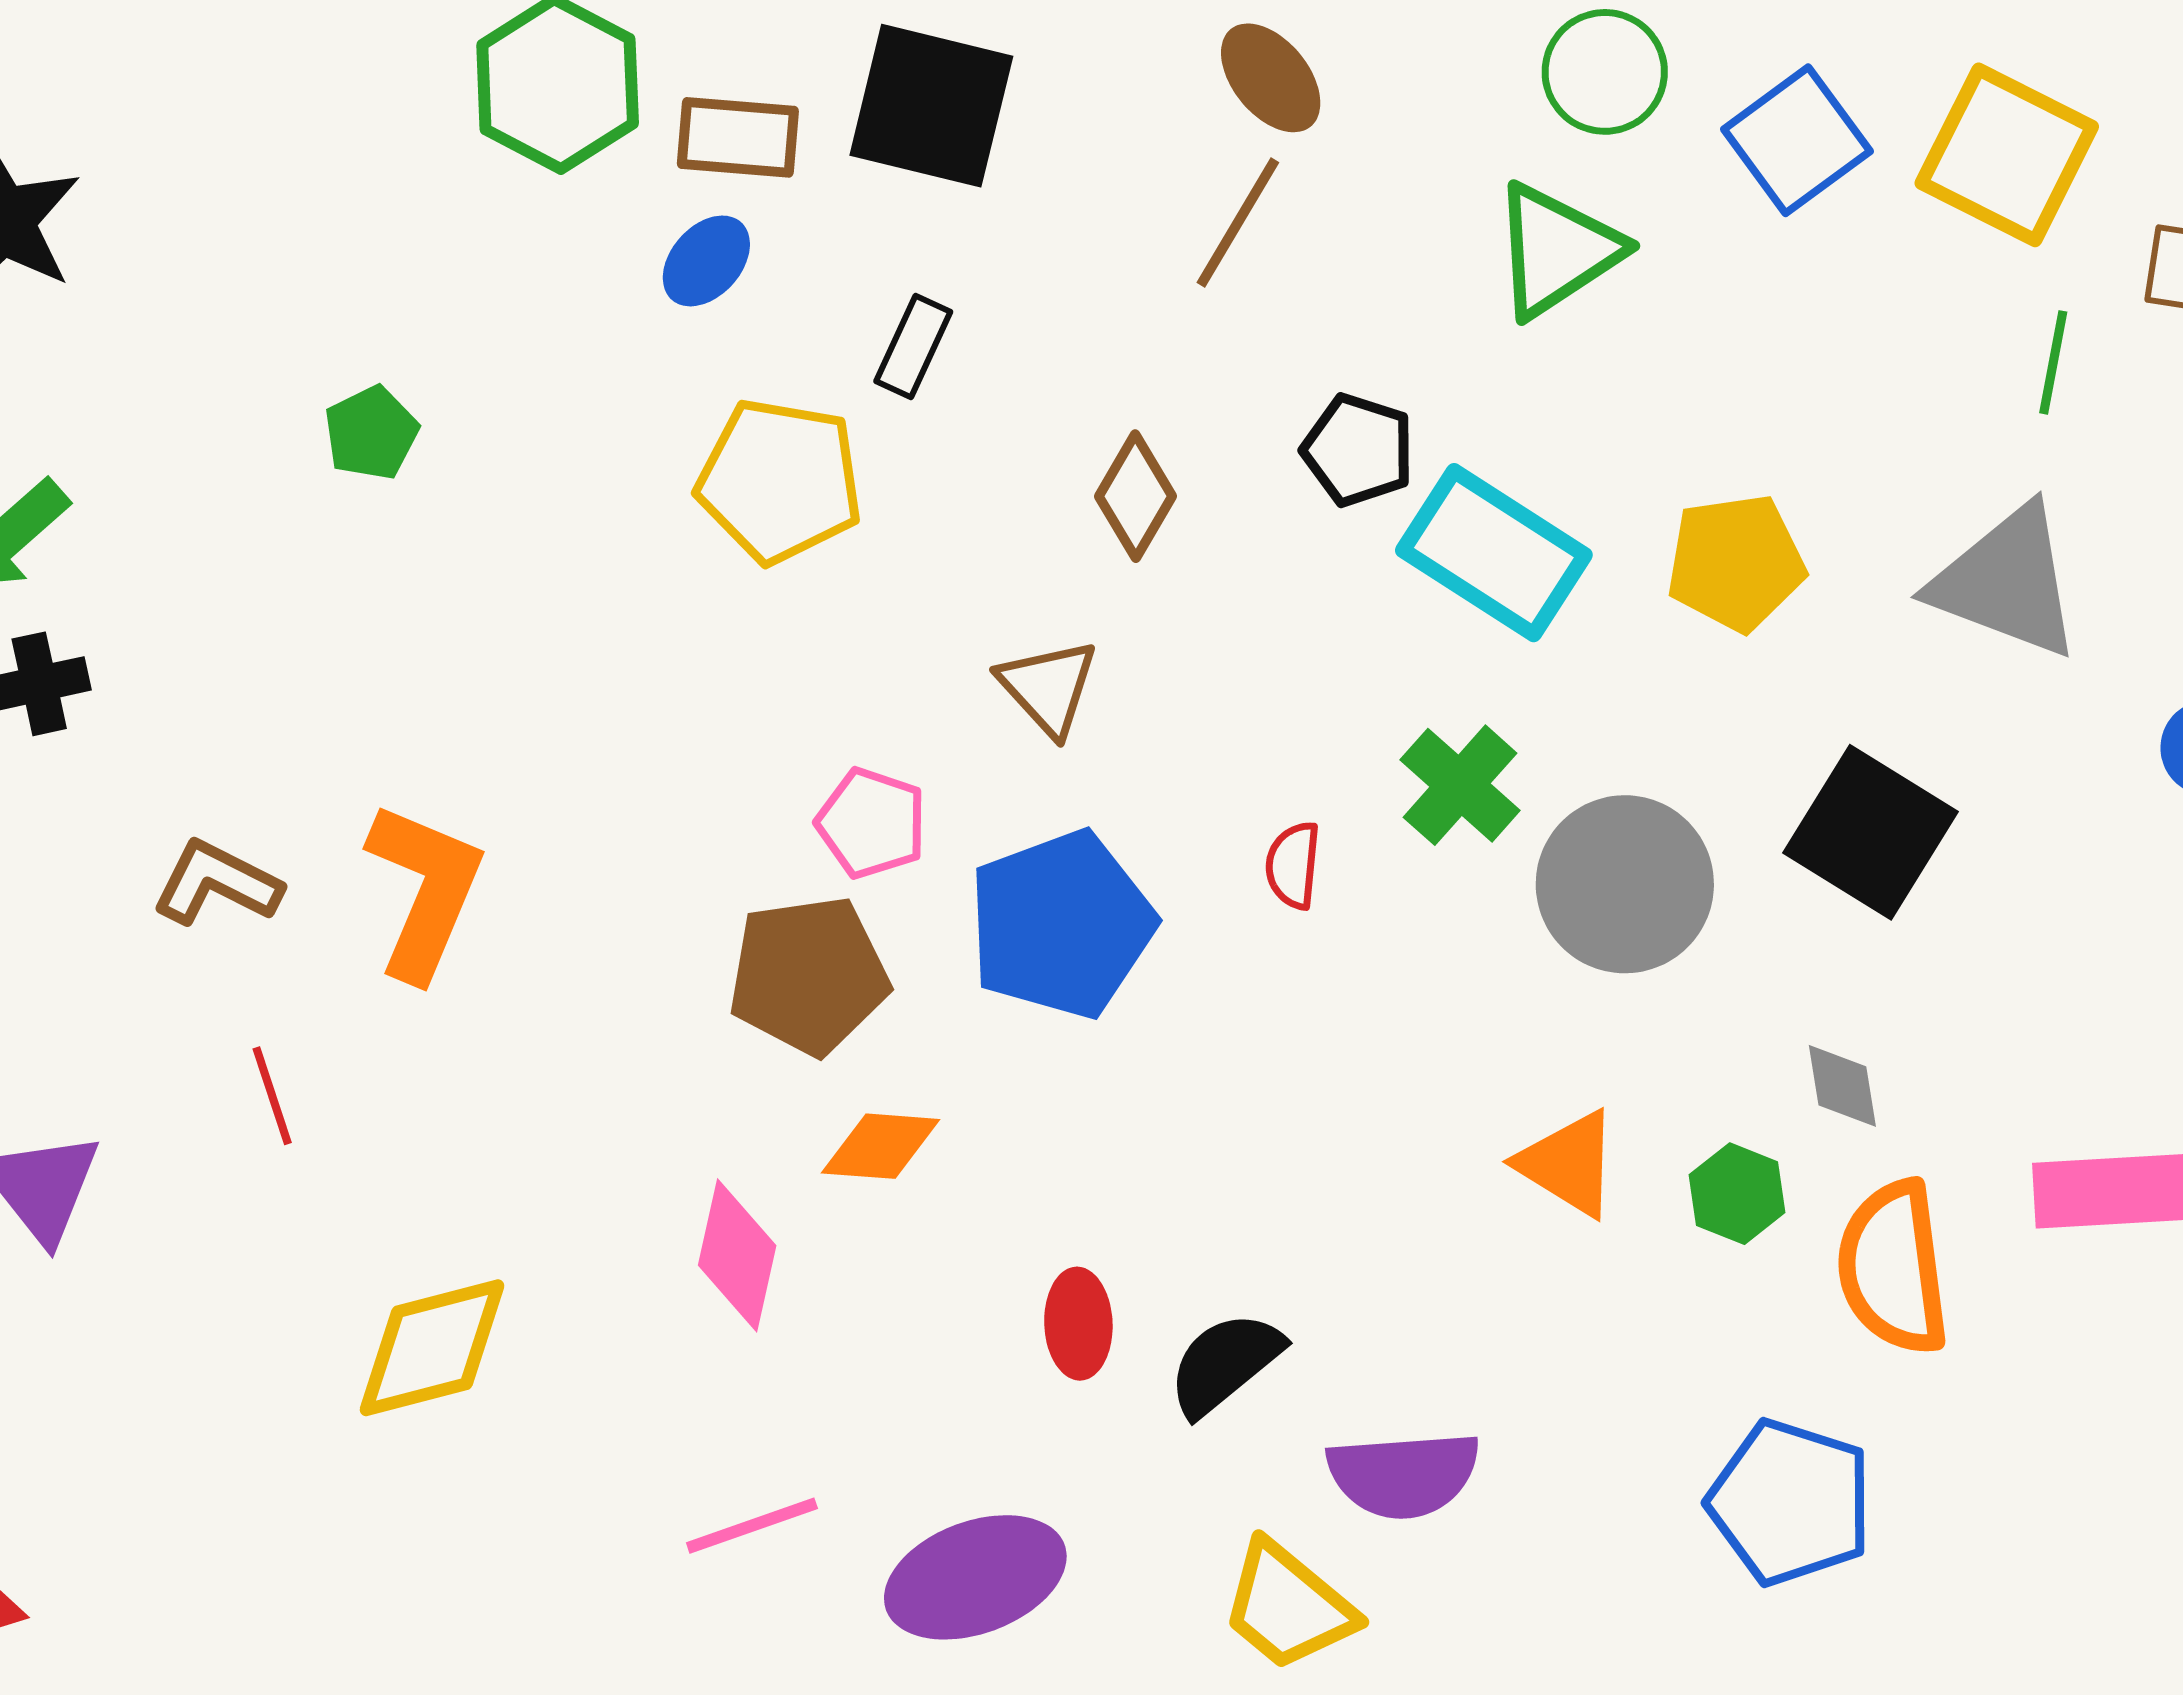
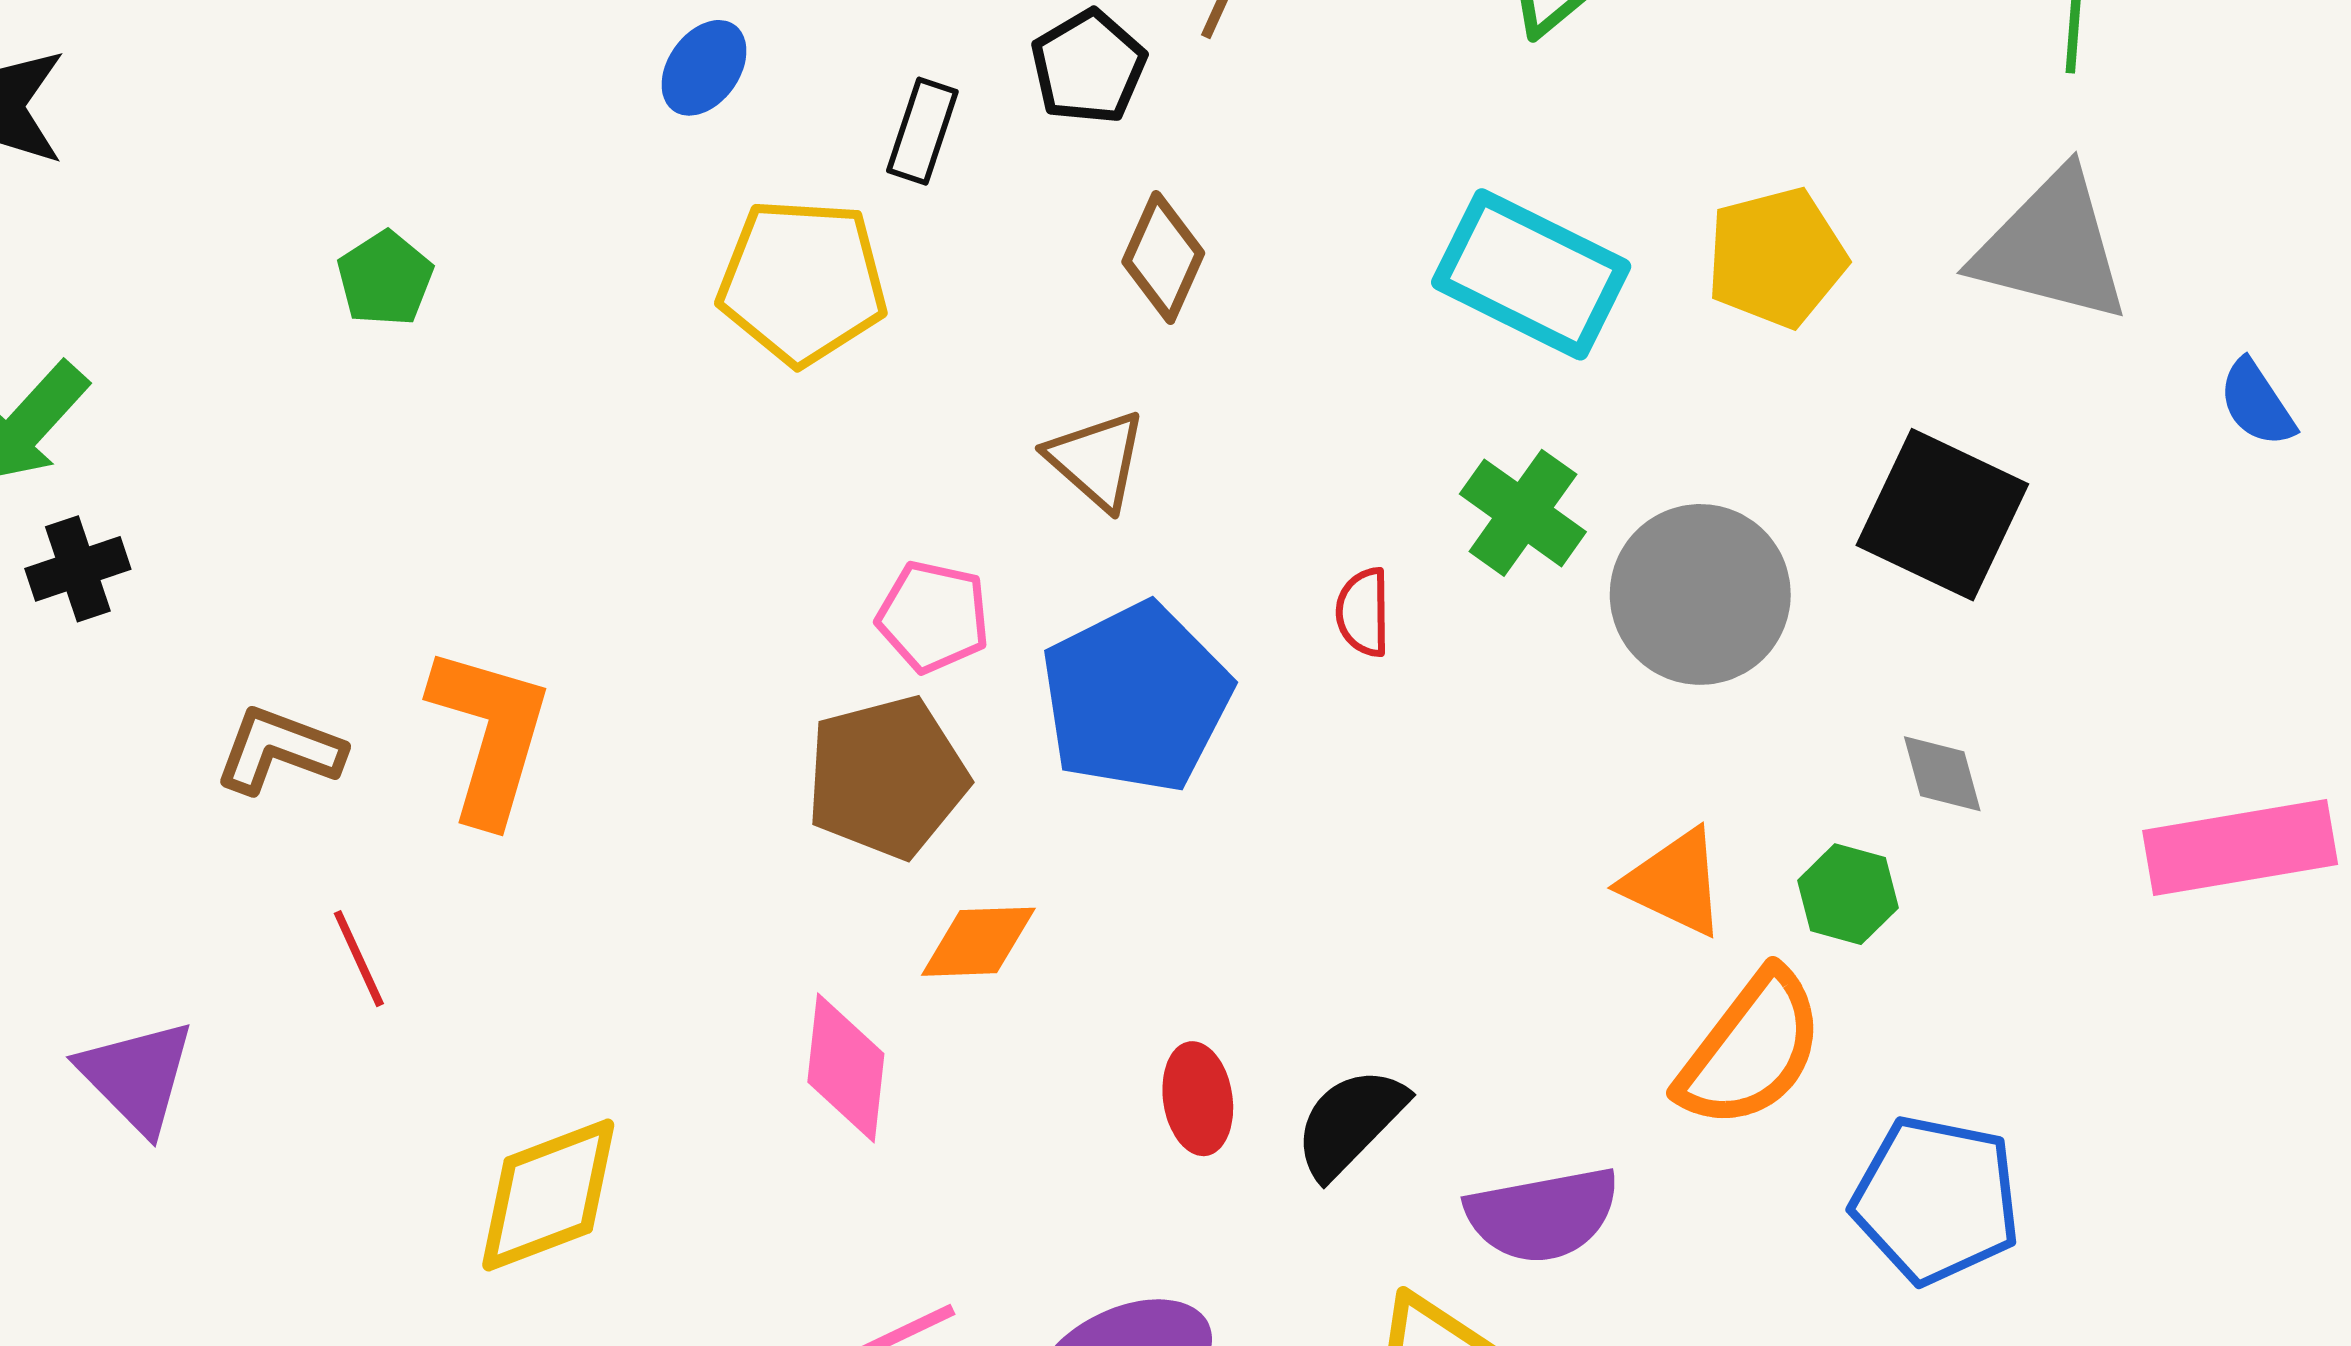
black pentagon: (1358, 450) -> (1088, 67), moved, turned 30
orange semicircle: (1893, 1268) -> (1751, 1050), moved, turned -129

